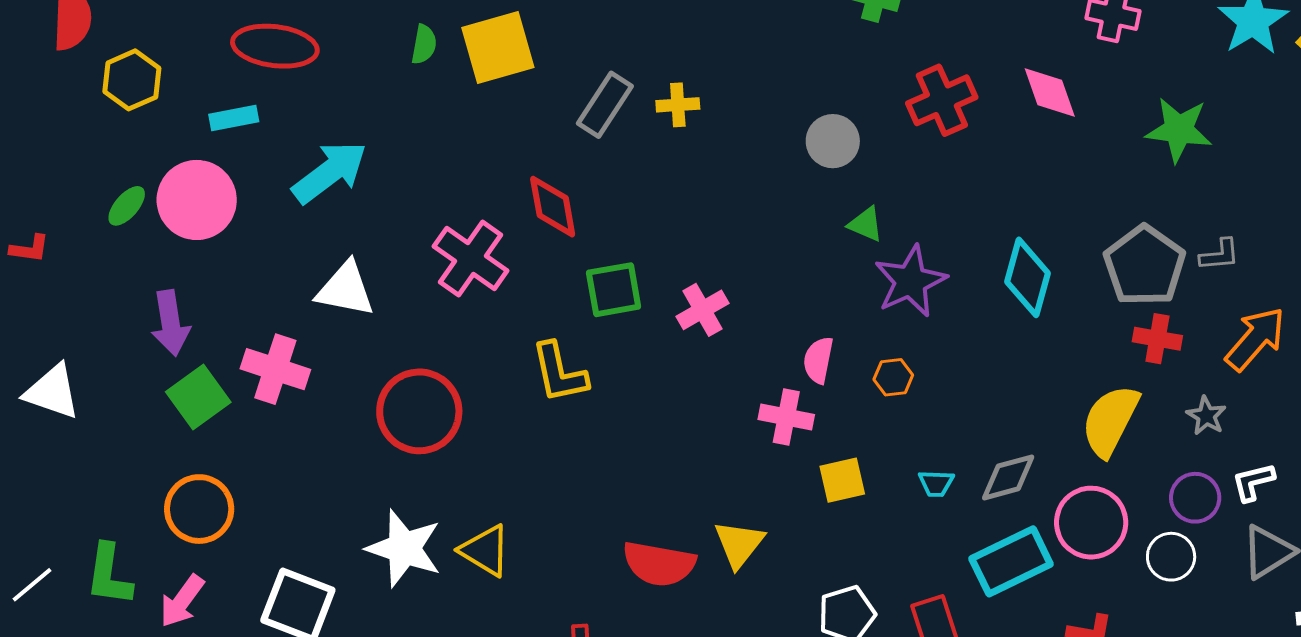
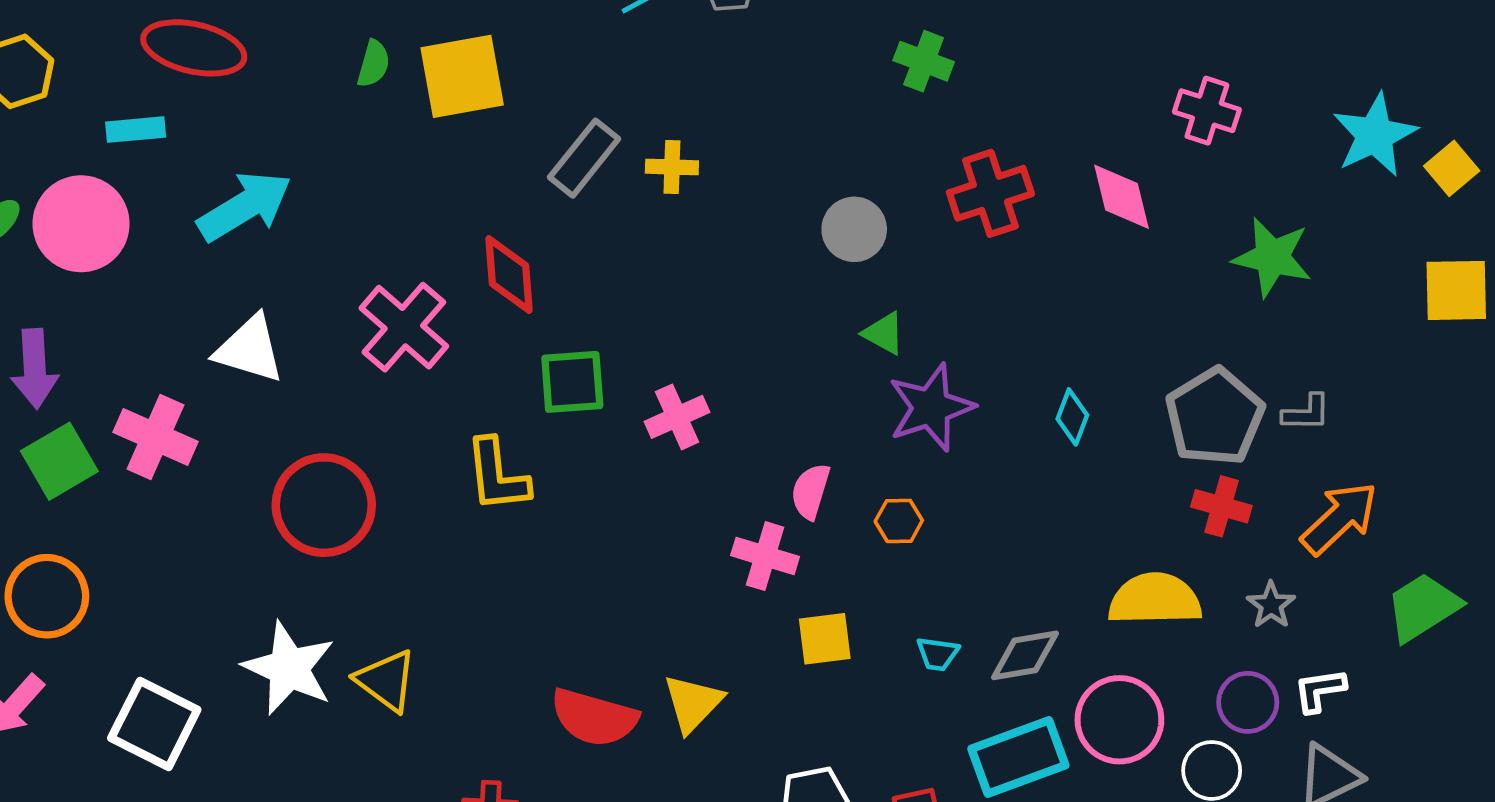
cyan diamond: (1028, 277) -> (1072, 417), size x0.6
yellow semicircle: (1110, 421) -> (1155, 599), turned 56

